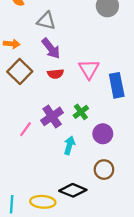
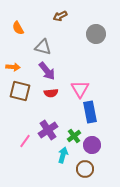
brown square: (20, 71) -> (20, 91), turned -30
blue rectangle: (117, 85) -> (90, 112), moved
green cross: (81, 112) -> (74, 136), moved
brown circle: (104, 170) -> (85, 169), moved

